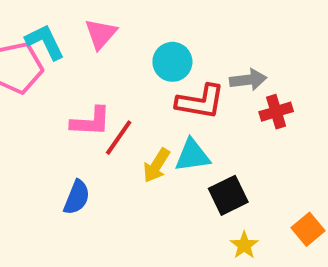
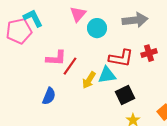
pink triangle: (101, 34) -> (78, 14), moved
gray arrow: (248, 80) -> (135, 20), moved, size x1.4
red L-shape: (200, 102) -> (121, 58), moved

